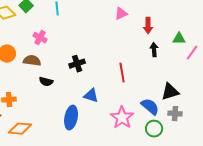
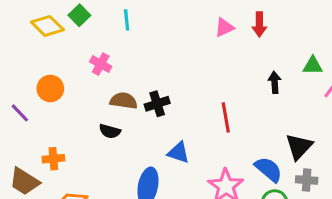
red arrow: (148, 26) -> (259, 24), moved
brown semicircle: (32, 61) -> (124, 101), moved
black triangle: (170, 92) -> (299, 146), turned -30

